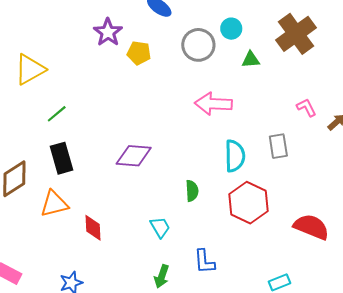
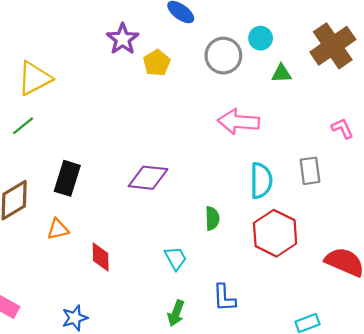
yellow pentagon: (139, 53) -> (157, 63), turned 30
green line: (57, 114) -> (23, 126), moved
black rectangle: (61, 158) -> (67, 178), turned 32
orange triangle: (54, 204) -> (58, 229), size x0.7

